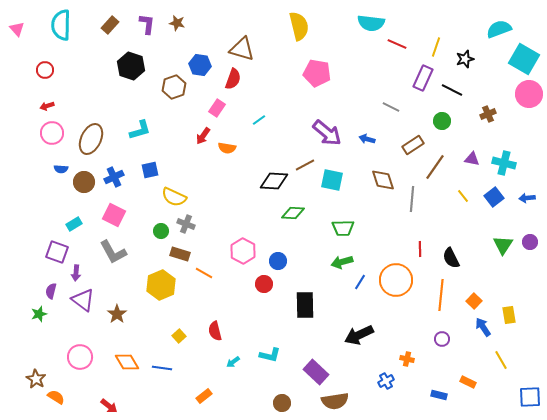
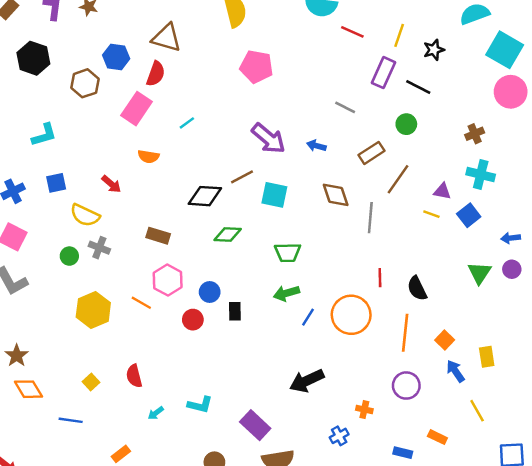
pink rectangle: (217, 108) -> (136, 109), size x1.5
brown cross: (488, 114) -> (475, 134), moved
red arrow: (203, 136) -> (111, 184), moved, turned -84
purple triangle: (472, 159) -> (442, 191), moved
yellow line: (463, 196) -> (431, 214), turned -32
blue arrow: (527, 198) -> (511, 238), moved
brown rectangle: (180, 254) -> (158, 236), moved
orange line: (204, 273) -> (141, 303), moved
yellow hexagon: (161, 285) -> (93, 310), moved
black rectangle: (305, 305) -> (235, 311), moved, size x0.6
purple circle: (442, 339) -> (406, 386), size x1.5
orange diamond: (127, 362) -> (29, 389), moved

